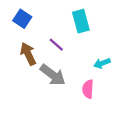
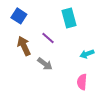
gray arrow: (53, 75) -> (45, 64), size x0.7
pink semicircle: (88, 89) -> (82, 82), moved

